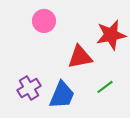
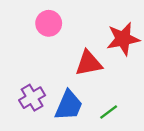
green line: (105, 87) -> (109, 112), moved

